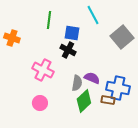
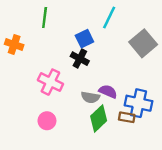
cyan line: (93, 15) -> (109, 18), turned 54
green line: (49, 20) -> (45, 18), moved
blue square: (72, 33) -> (84, 39), turned -35
gray semicircle: (77, 83) -> (90, 97), turned 91

